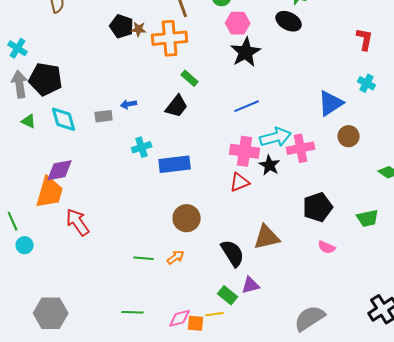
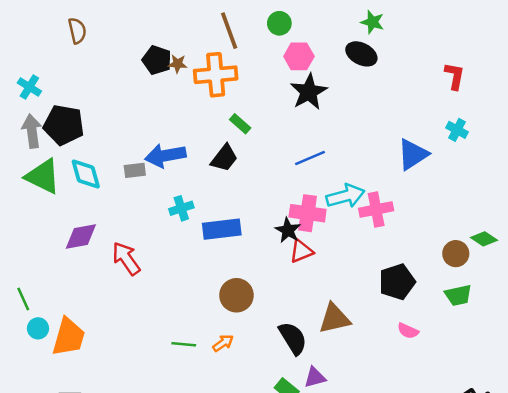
blue arrow: (129, 104) -> (165, 156), size x2.0
green triangle: (29, 121) -> (43, 176), size x2.0
brown circle: (349, 136) -> (456, 254), moved
black star: (270, 165) -> (288, 230), moved
orange trapezoid: (50, 192) -> (69, 337), moved
red arrow: (78, 222) -> (126, 259), moved

